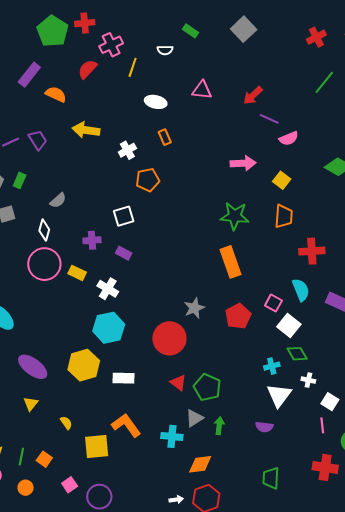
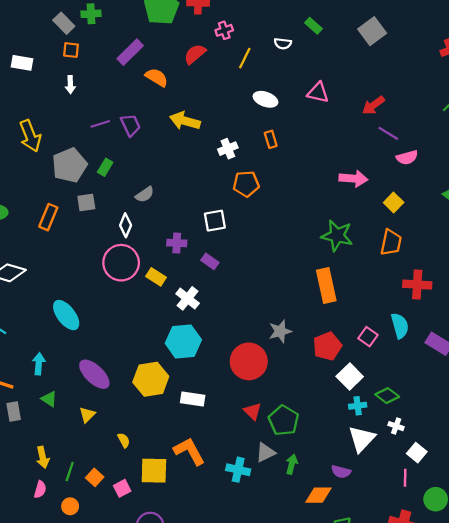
pink cross: (111, 45) -> (224, 30), size x0.7
white square: (289, 325) -> (350, 376), moved
green diamond: (297, 354) -> (387, 396), turned -30
orange diamond: (200, 464) -> (318, 495), moved
pink square: (70, 485) -> (122, 488), moved

